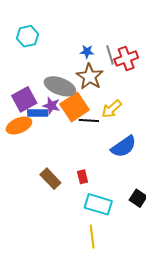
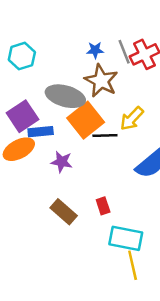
cyan hexagon: (27, 36) -> (22, 56), moved
purple star: (51, 106) -> (62, 162), moved
yellow line: (92, 237) -> (133, 265), moved

